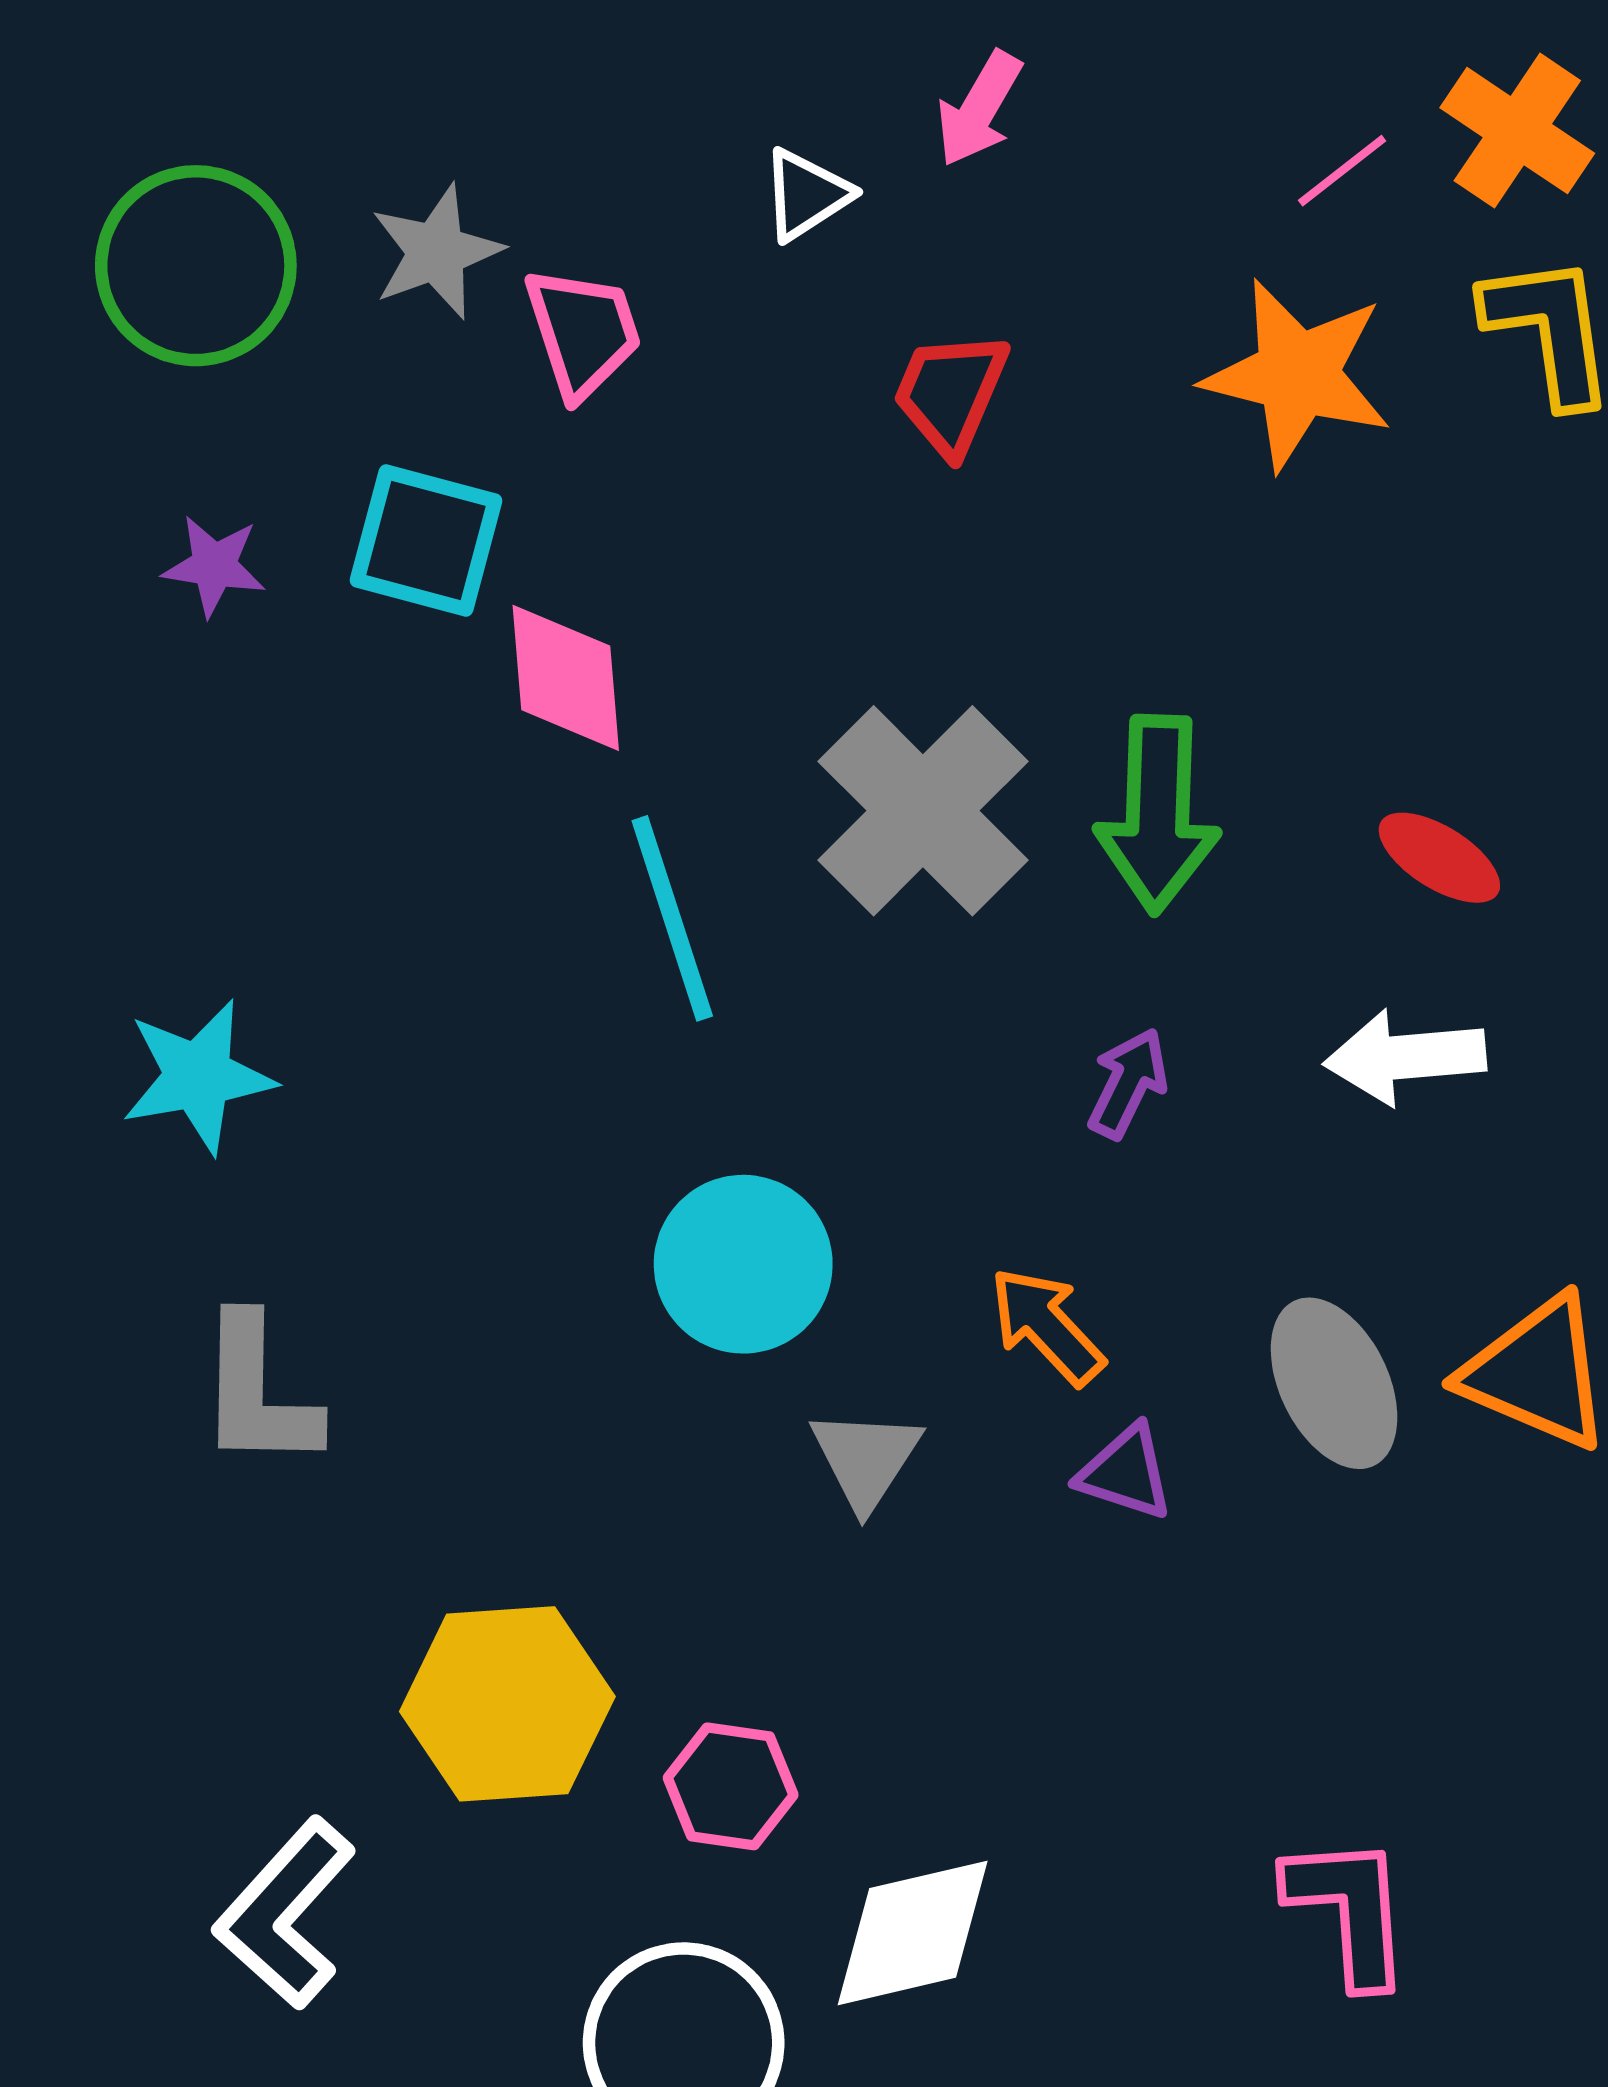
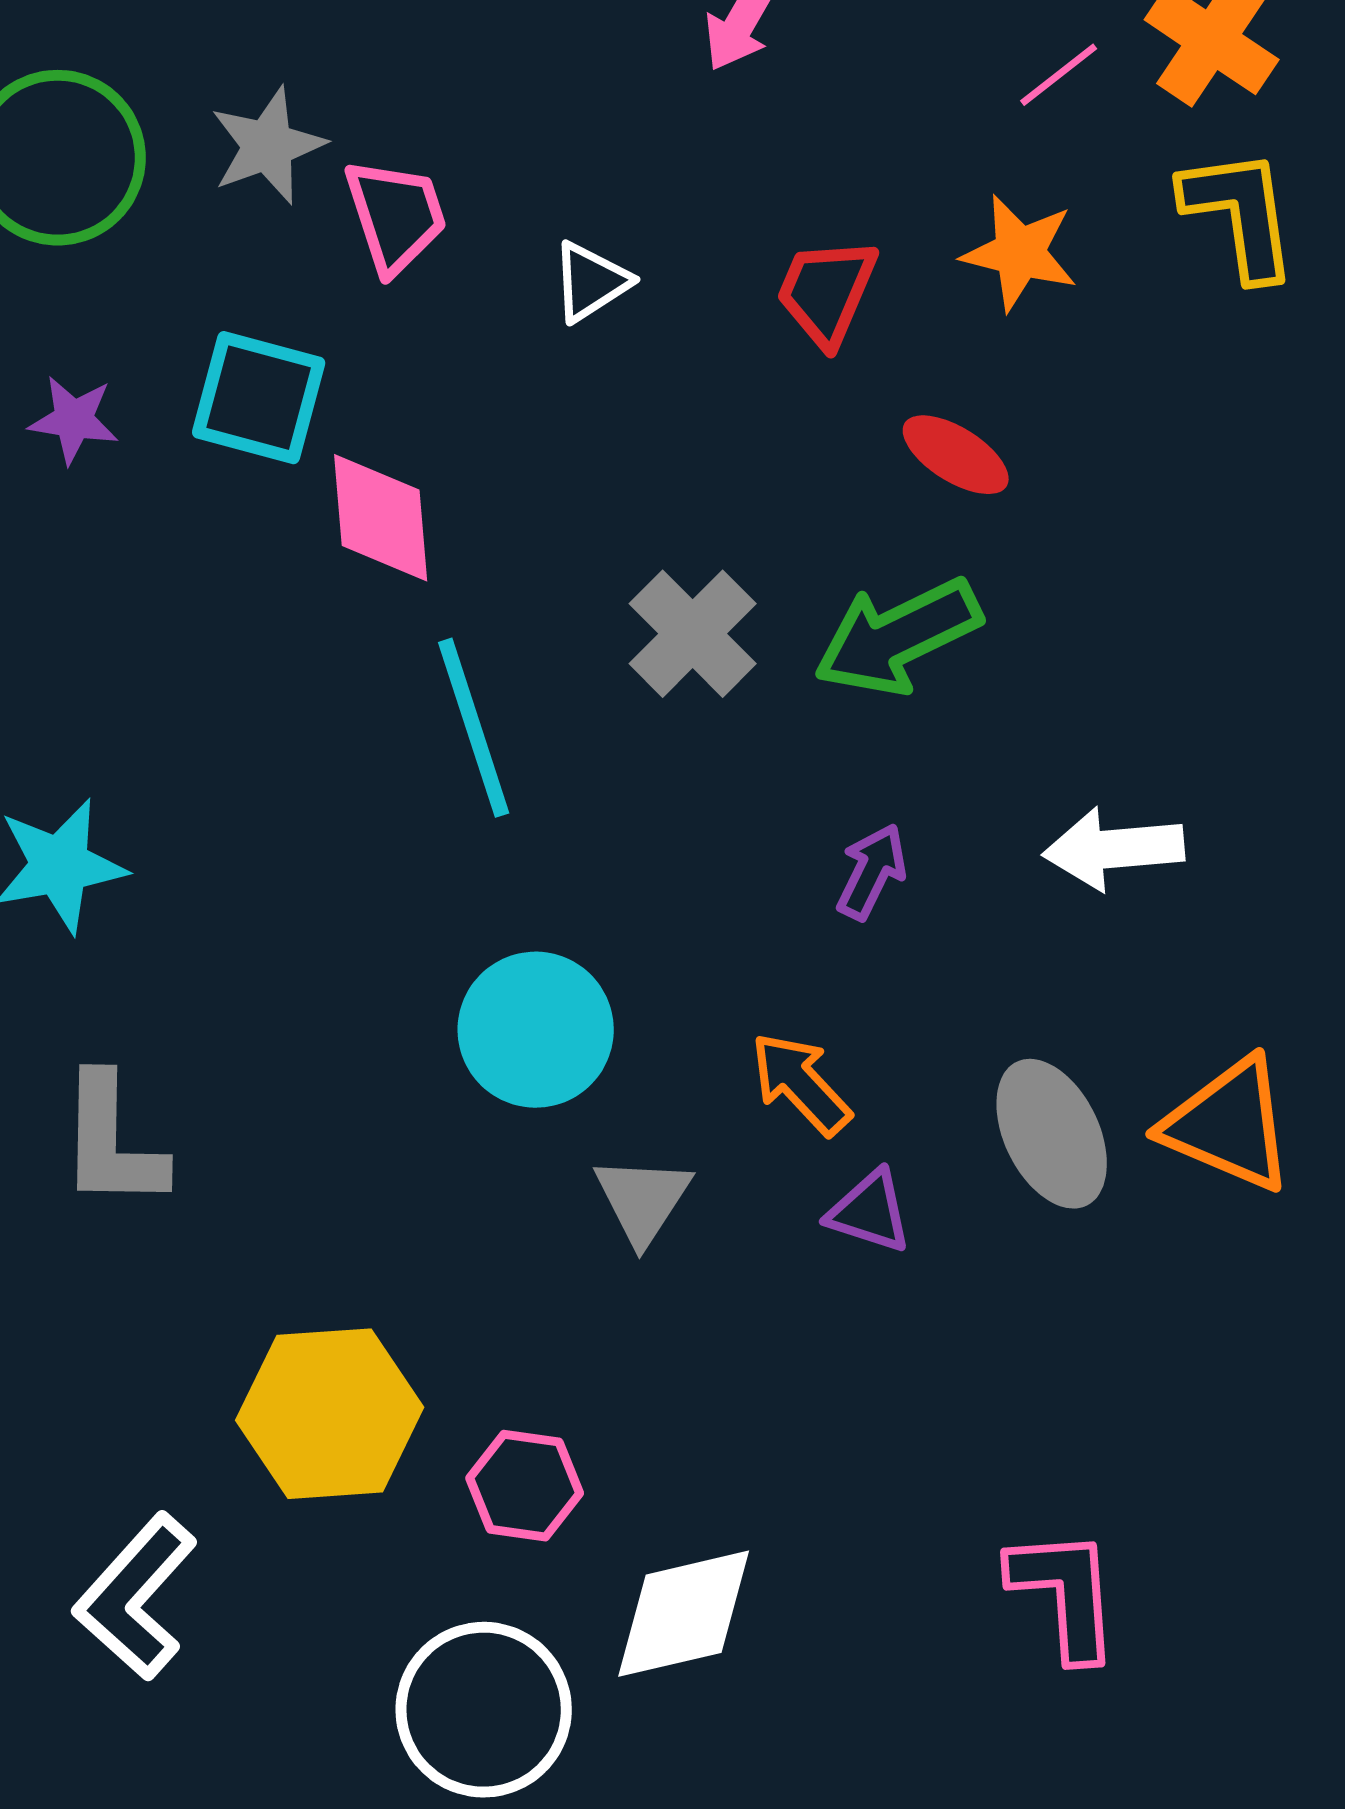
white triangle: (806, 195) -> (591, 282), moved
orange star: (1297, 374) -> (1020, 253), size x0.7
red trapezoid: (950, 393) -> (827, 292), moved
gray cross: (923, 811) -> (693, 634), size x0.7
green arrow: (1158, 814) -> (898, 637), turned 62
red ellipse: (1439, 858) -> (956, 455), moved

